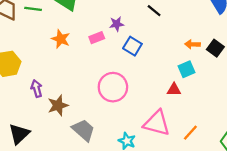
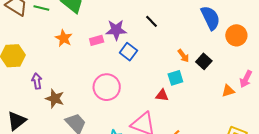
purple star: (117, 24) -> (116, 30), size x1.5
orange arrow: (192, 44) -> (183, 56), turned -136
brown star: (58, 105) -> (55, 99), turned 30

